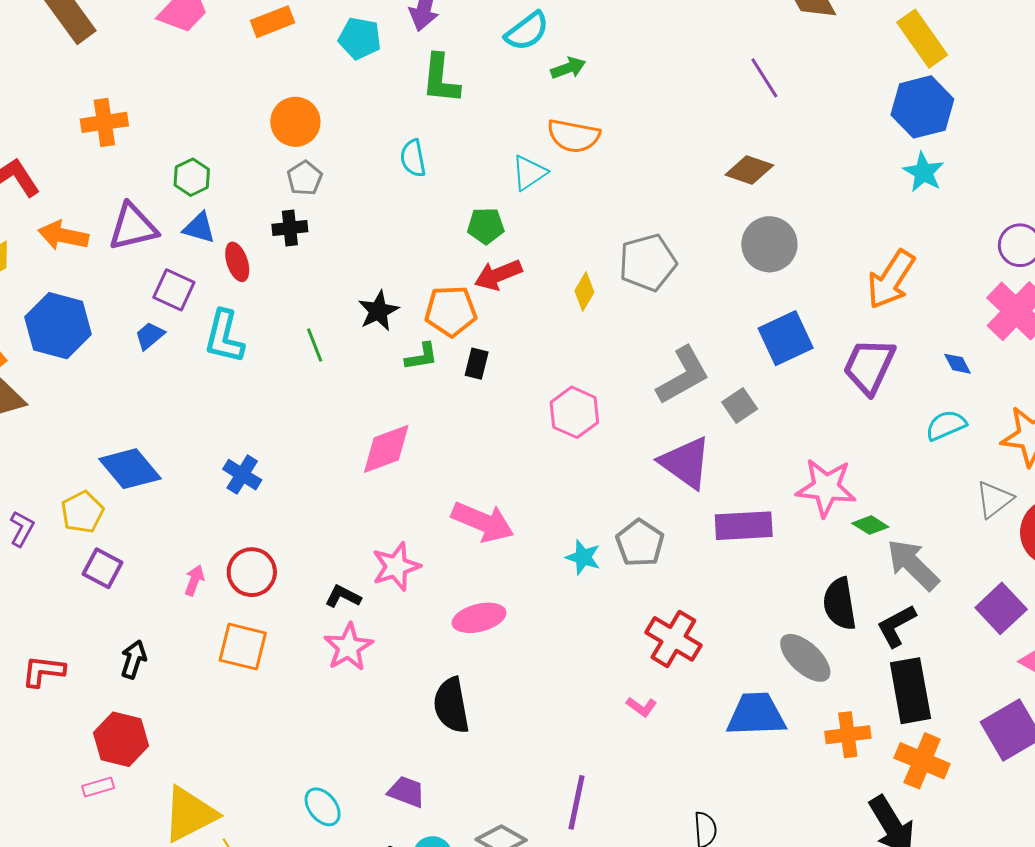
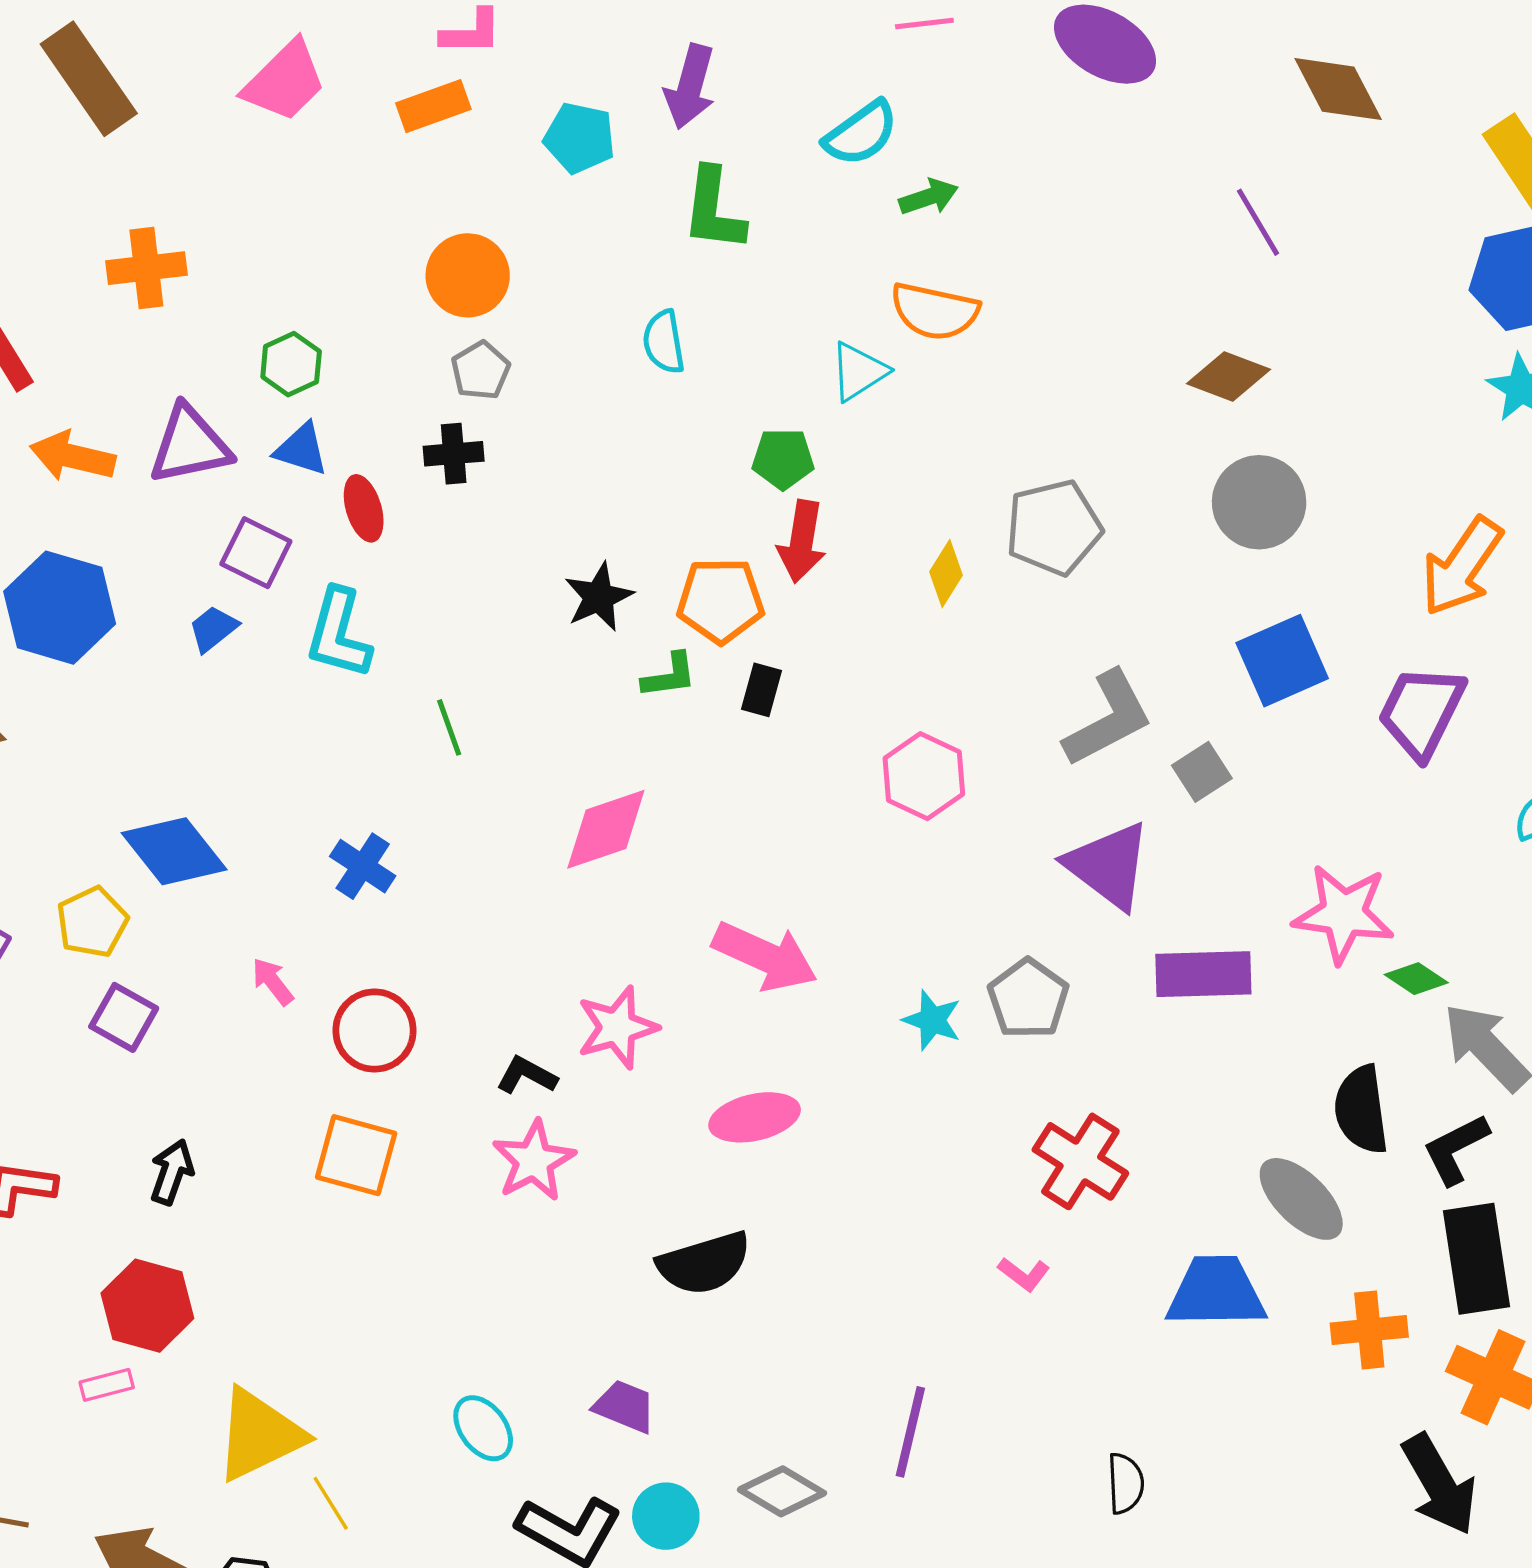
red arrow: (498, 275) -> (802, 542), turned -60
green line: (315, 345) -> (449, 727), moved
pink arrow: (194, 580) -> (273, 982), moved, turned -60
black semicircle: (451, 705) -> (704, 1263), turned -98

